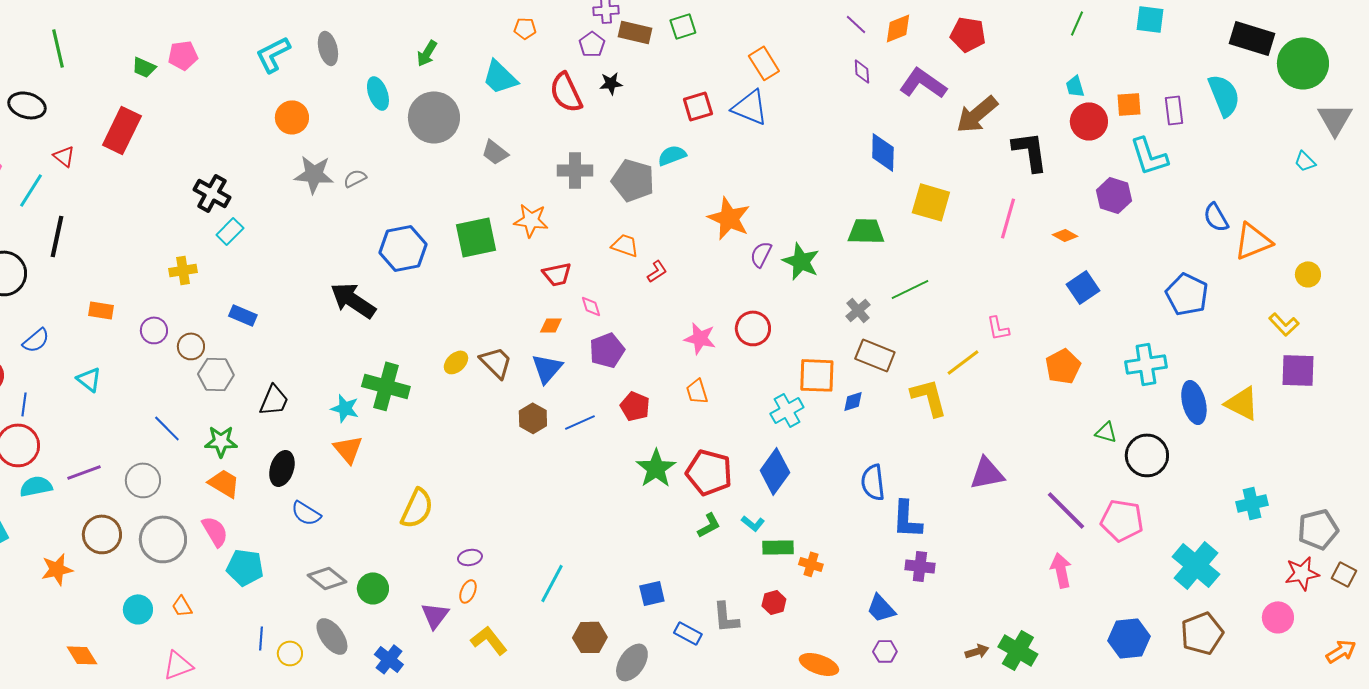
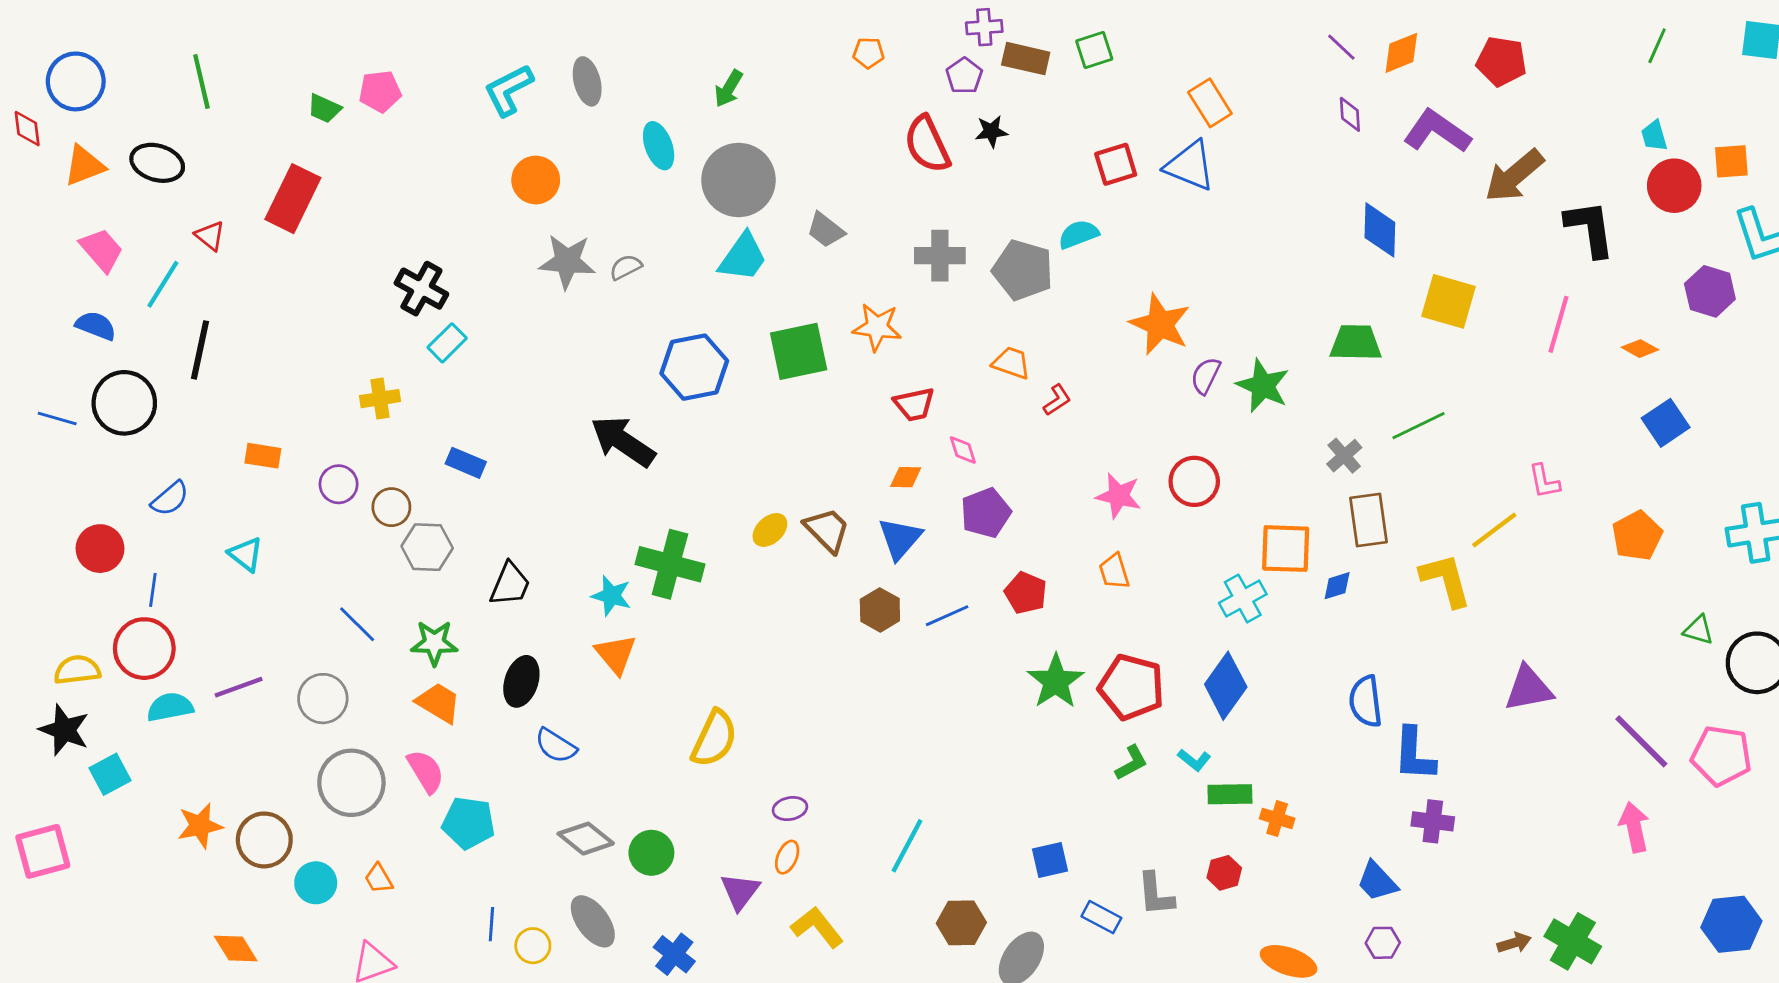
cyan trapezoid: (500, 77) -> (743, 257), moved, turned -99
brown rectangle: (875, 355) -> (1369, 520), turned 60
brown circle: (102, 534) -> (264, 840), moved

